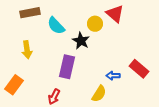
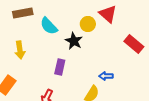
purple rectangle: (67, 67) -> (60, 67), size x0.7
red rectangle: (139, 69) -> (134, 44), moved

